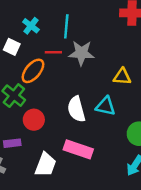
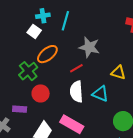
cyan cross: (31, 26) -> (43, 16), moved, turned 32
cyan line: (66, 26) -> (65, 21), moved
red line: (53, 52) -> (76, 68), moved, turned -40

